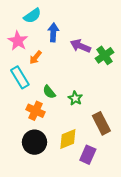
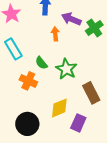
orange arrow: (36, 57) -> (55, 34), moved, turned 136
green star: (75, 98) -> (66, 69), size x1.5
black circle: (34, 142) -> (27, 124), moved

